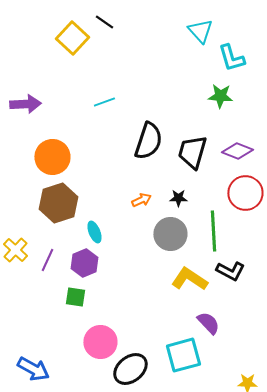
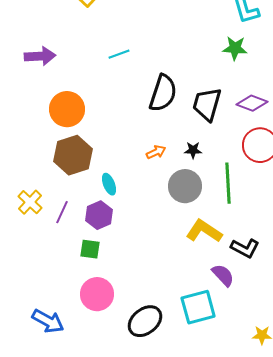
black L-shape: (230, 271) -> (245, 248), moved
pink circle: (100, 342) -> (97, 294), moved

